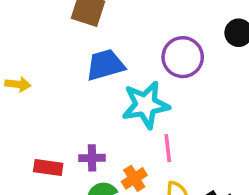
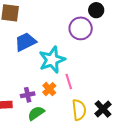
purple circle: (183, 57) -> (81, 28), moved
orange cross: (134, 178) -> (49, 89), moved

